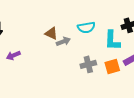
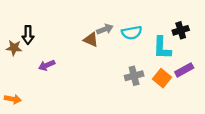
gray arrow: (63, 41) -> (105, 29), moved
orange square: (112, 66) -> (162, 78), turned -35

